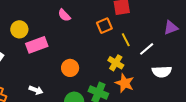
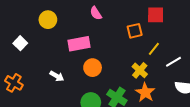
yellow line: (126, 40) -> (154, 49), turned 56
pink rectangle: (37, 45) -> (79, 44), moved
white arrow: (36, 90) -> (57, 76), moved

